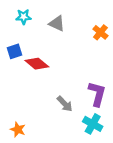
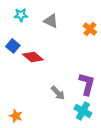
blue square: (15, 51) -> (13, 46), turned -32

